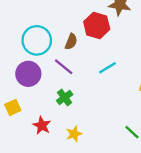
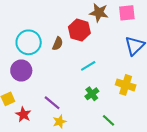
purple line: (64, 67) -> (52, 103), moved
green cross: (65, 98) -> (92, 94), moved
red star: (42, 125) -> (23, 114), moved

